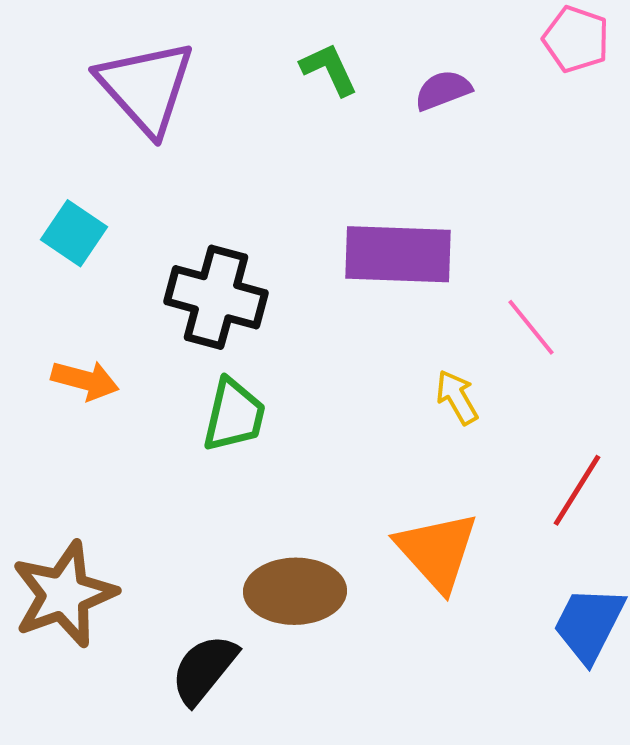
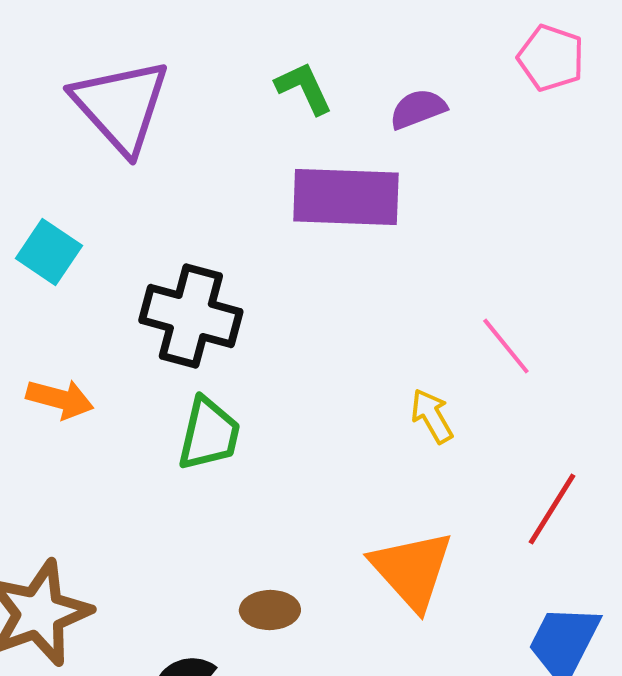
purple rectangle: (398, 254) -> (346, 197), moved
brown ellipse: (295, 591) -> (270, 610), size x0.6

